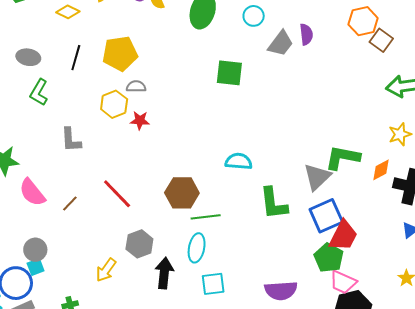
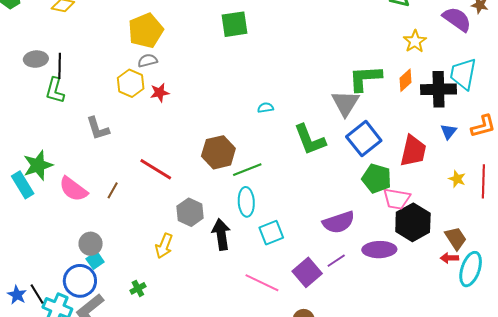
yellow pentagon: (120, 54) -> (146, 31), moved
black line: (76, 58) -> (60, 66), moved
cyan semicircle: (239, 161) -> (265, 108), size x0.6
red trapezoid: (343, 236) -> (413, 151), moved

